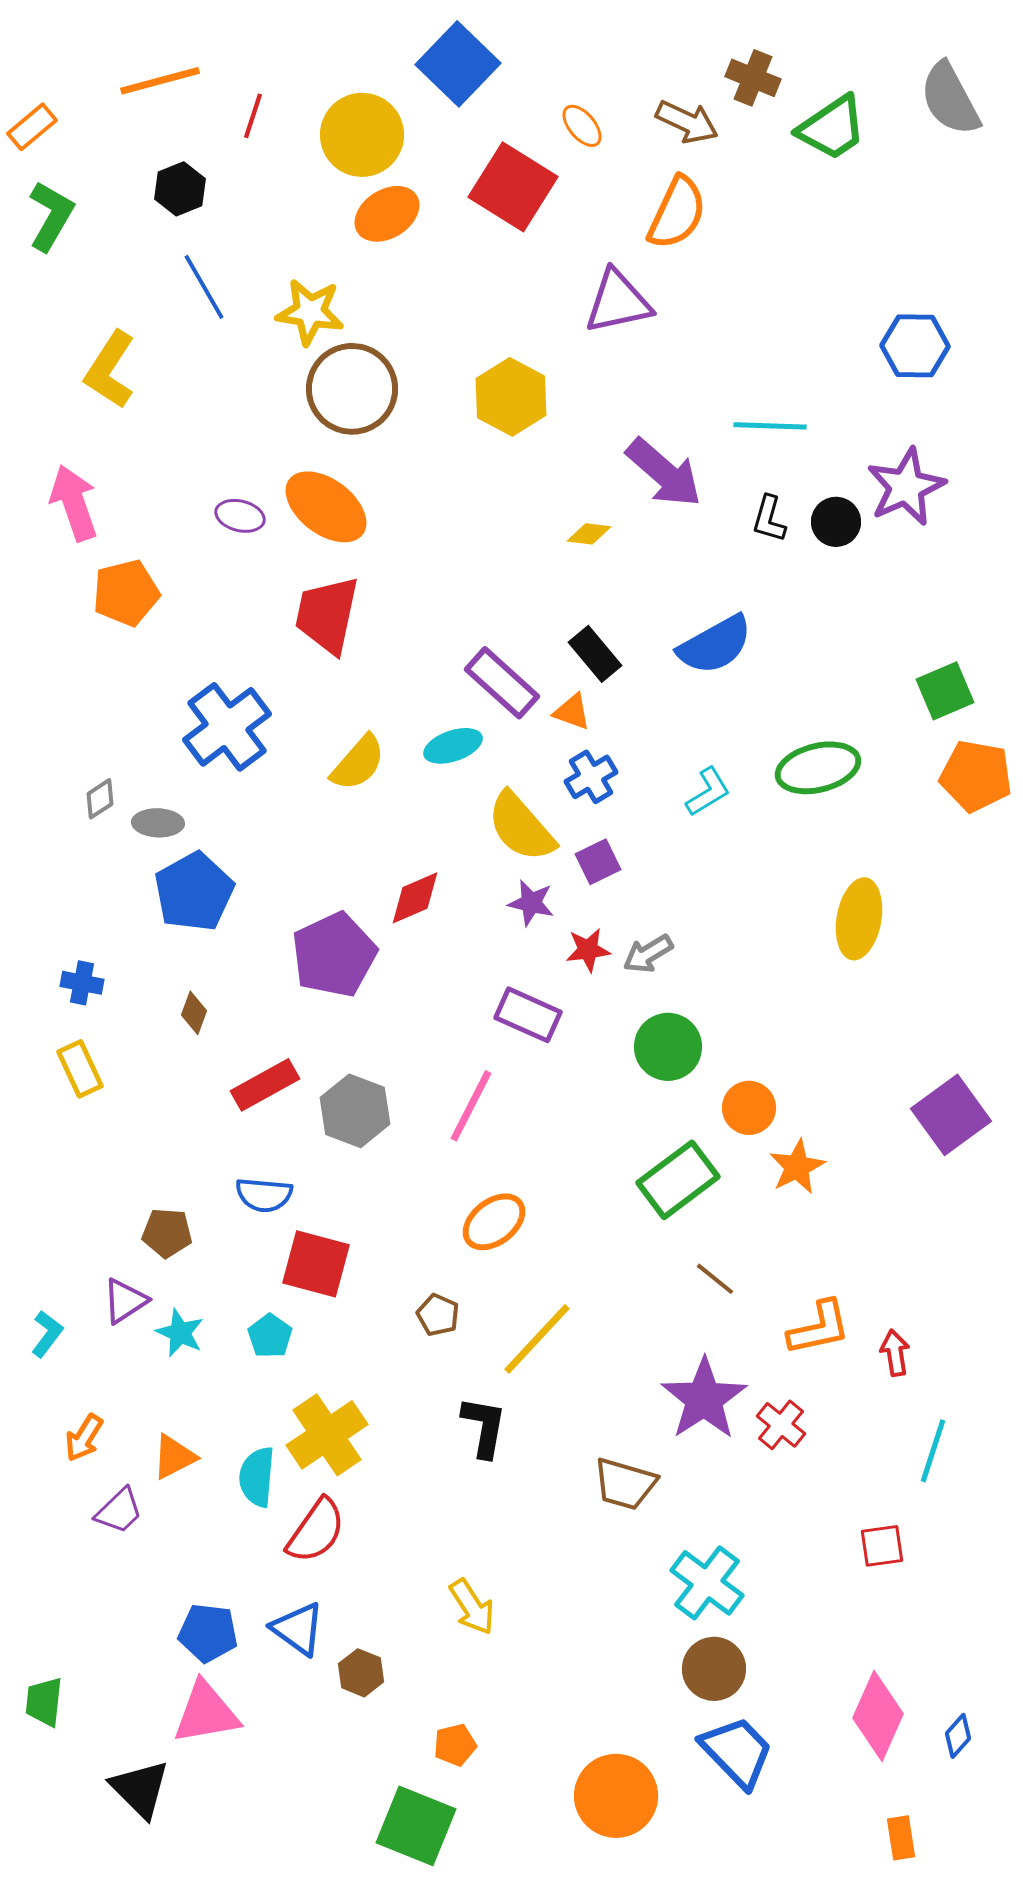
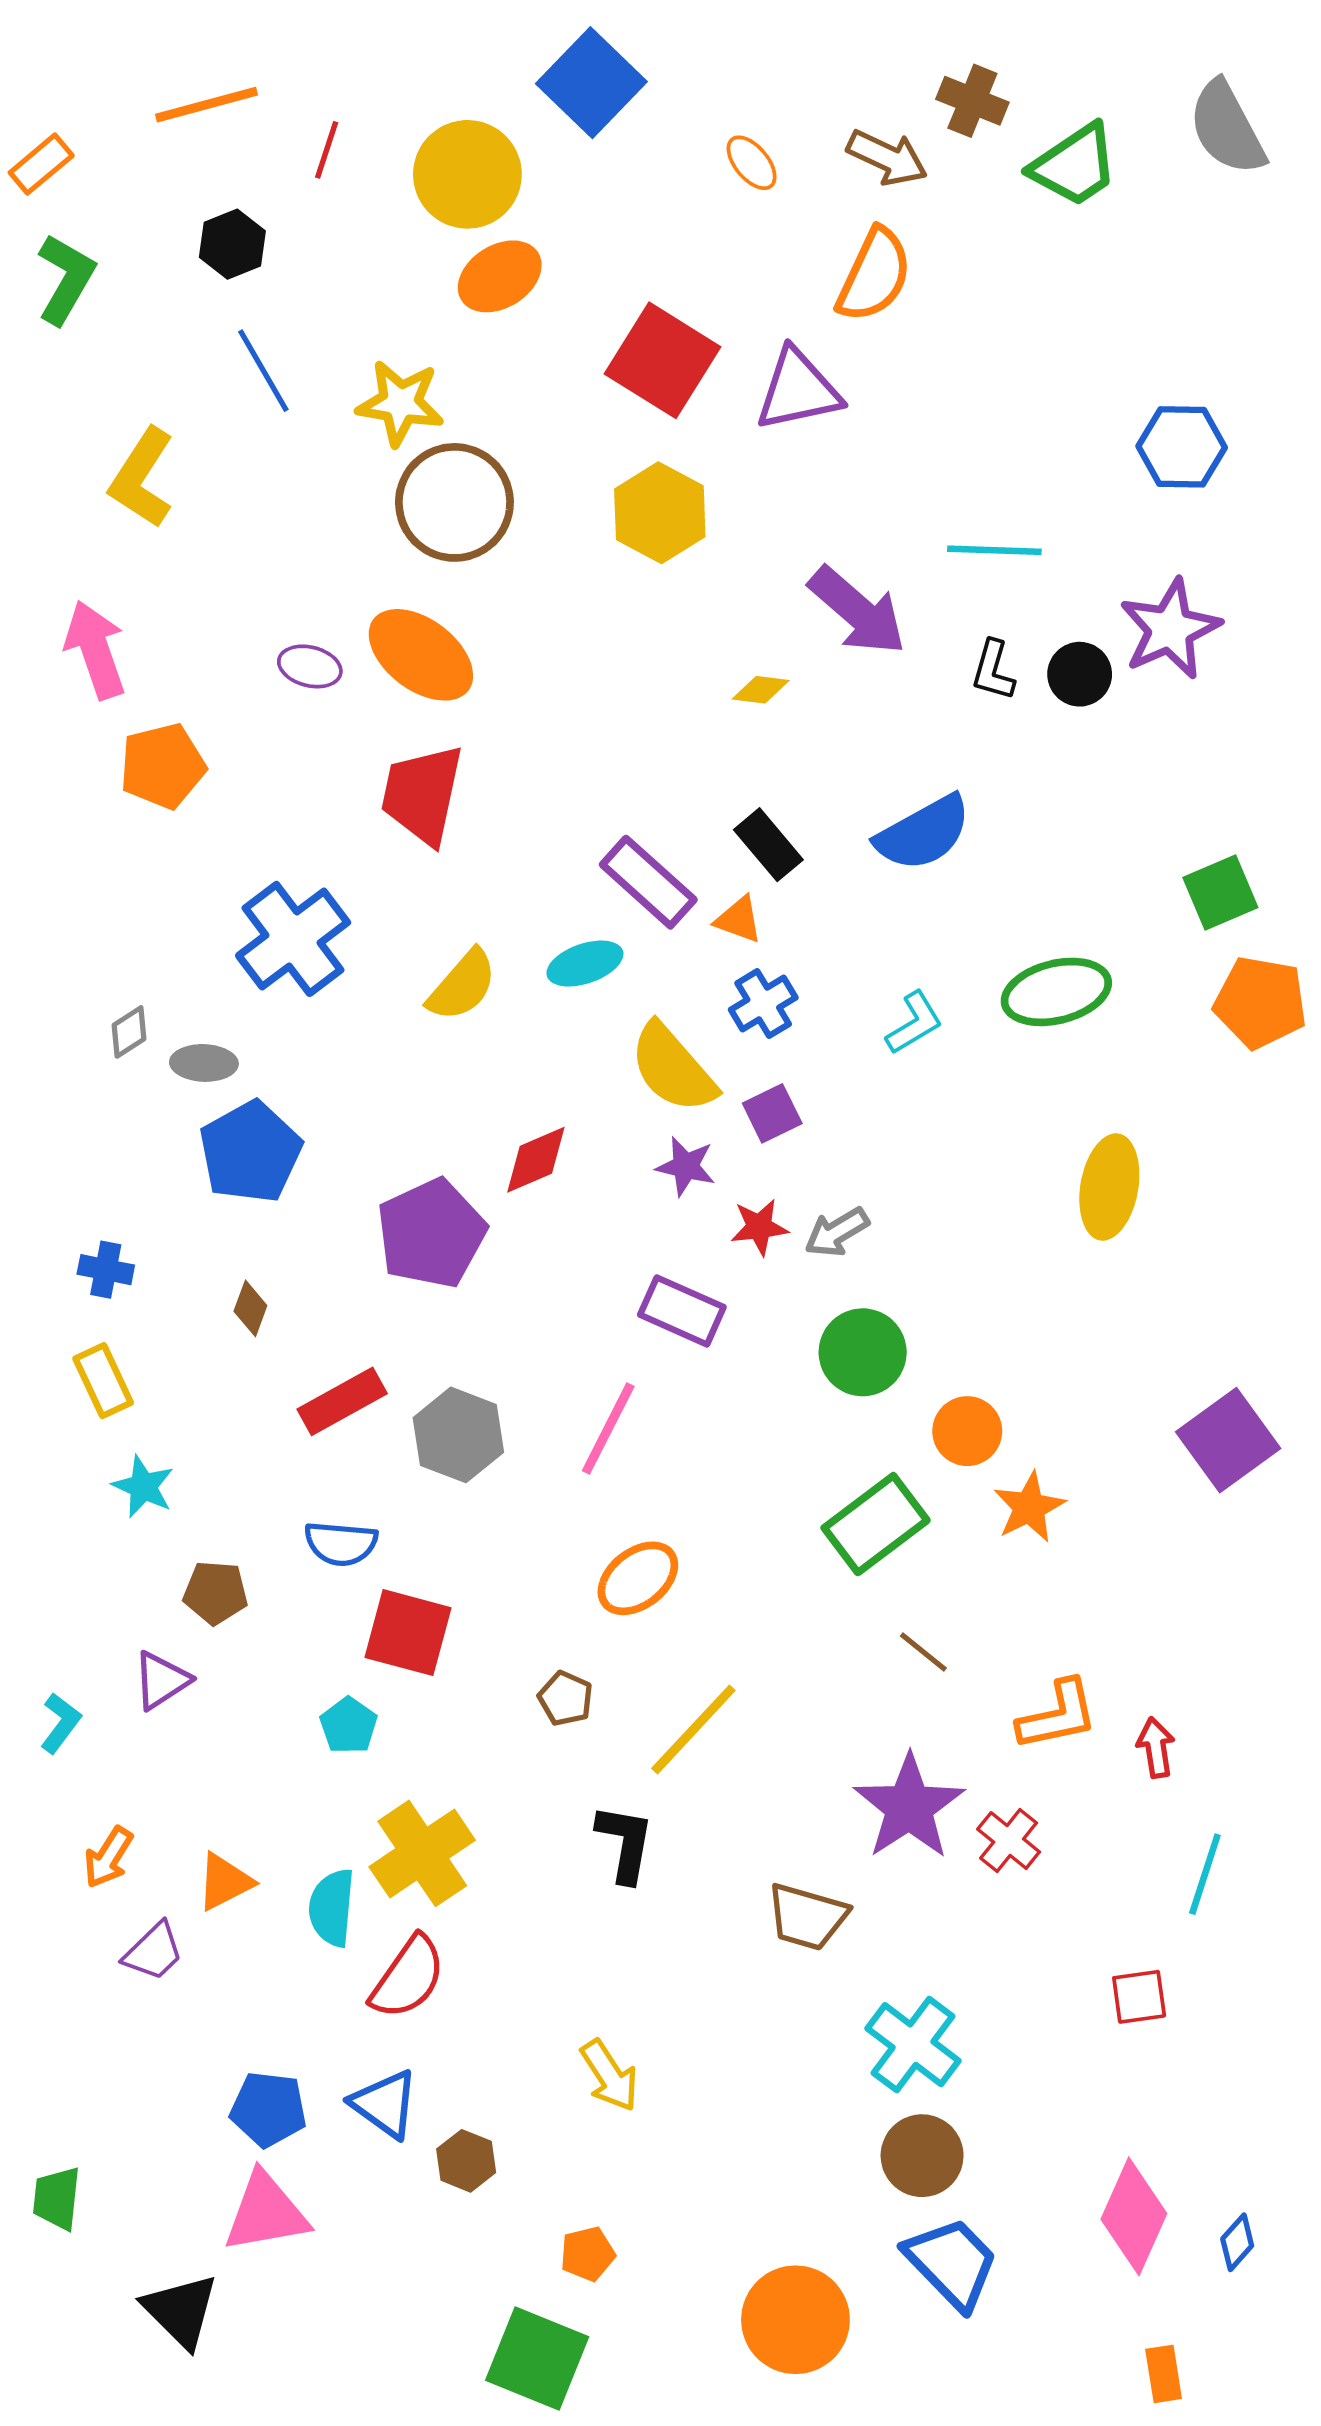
red square: (513, 187) -> (662, 360), moved
cyan star: (180, 1333) -> (143, 1487), moved

